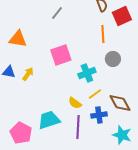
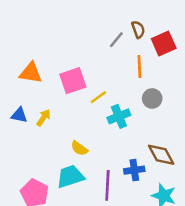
gray line: (57, 13) -> (116, 40), moved
pink square: (61, 55) -> (73, 81), moved
yellow line: (95, 94) -> (98, 97), moved
yellow semicircle: (75, 103) -> (79, 148), moved

